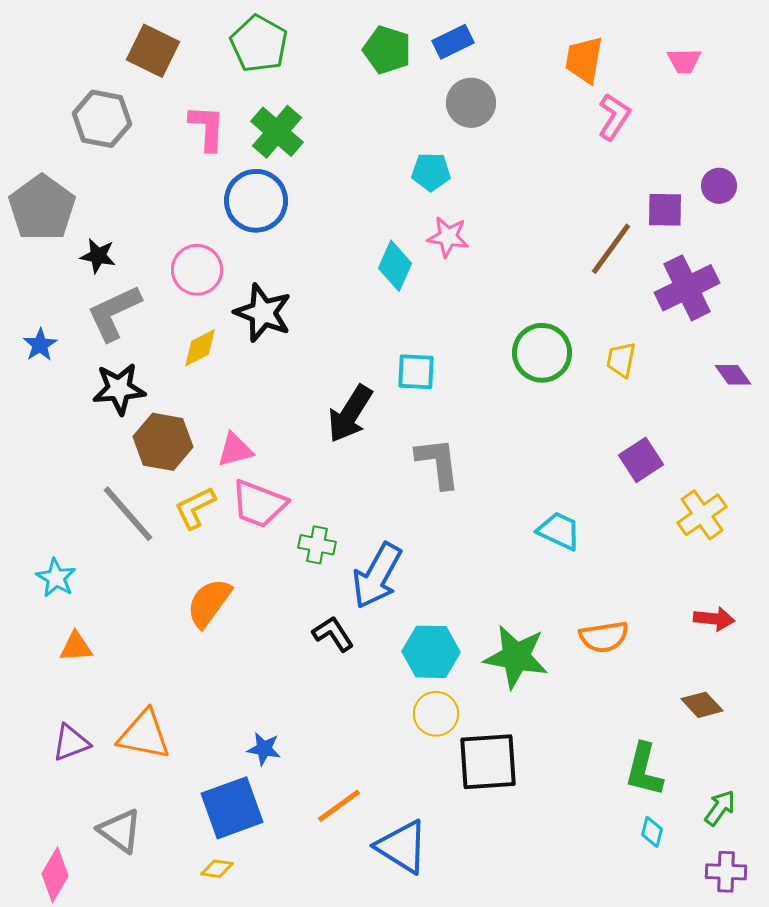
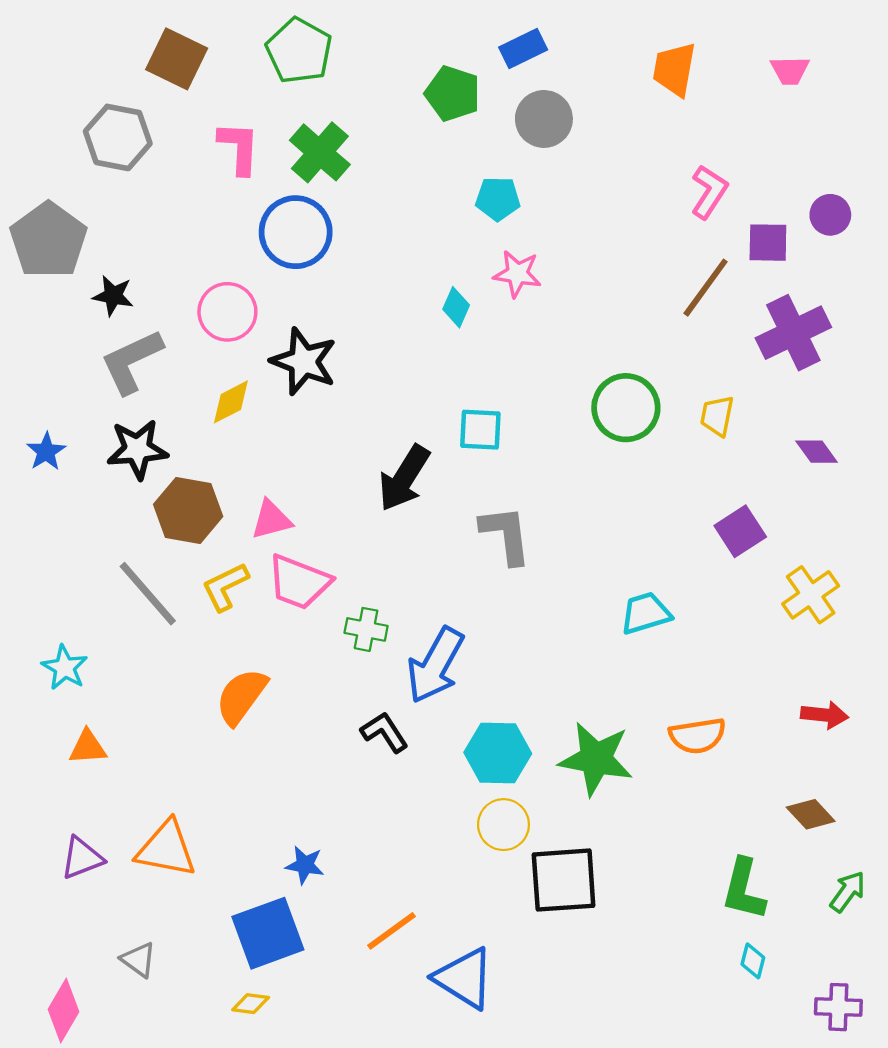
green pentagon: (387, 50) -> (453, 94), moved
pink L-shape: (614, 117) -> (709, 192), moved
cyan diamond: (395, 266) -> (456, 307), size x0.7
blue star: (40, 345) -> (46, 452), moved
purple diamond: (733, 375) -> (816, 452), moved
cyan trapezoid: (559, 531) -> (646, 613), turned -42
green arrow: (720, 808) -> (848, 892), moved
gray triangle: (120, 831) -> (139, 960), size x0.7

